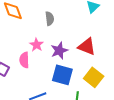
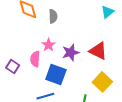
gray semicircle: (50, 19) -> (53, 16), moved
blue square: (62, 75) -> (56, 74), moved

